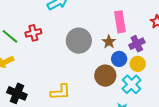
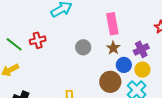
pink rectangle: (120, 22) -> (112, 24), moved
gray circle: (79, 41) -> (83, 47), size x0.6

